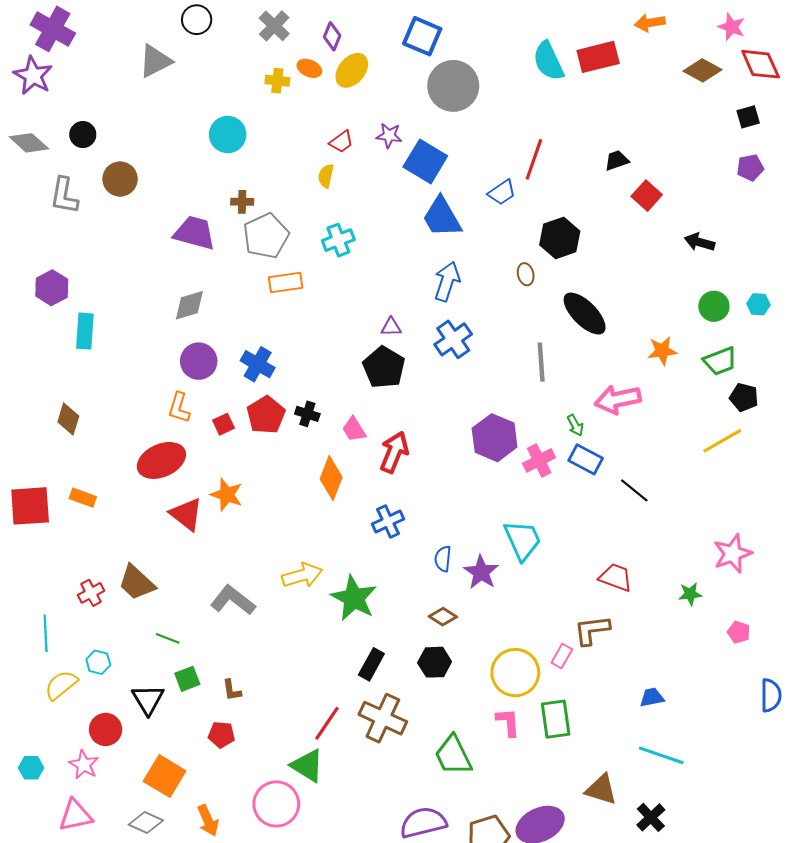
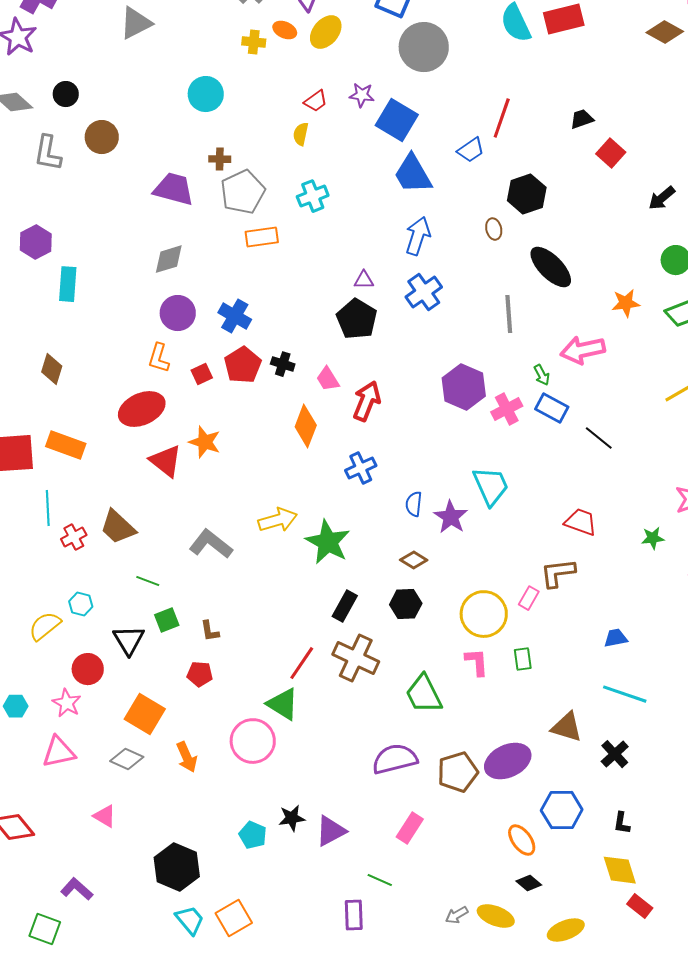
black arrow: (699, 242) -> (662, 198), turned -56
orange rectangle: (83, 498) -> (66, 445), size x1.5
cyan line: (46, 633) -> (48, 508), moved
green rectangle: (556, 719) -> (523, 659), size x0.6

